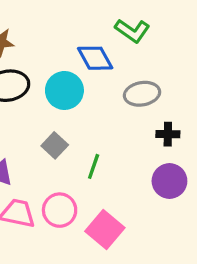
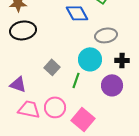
cyan circle: (64, 90) -> (90, 59), moved
purple circle: (169, 181) -> (112, 85), moved

